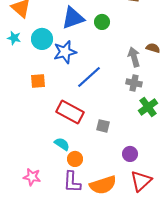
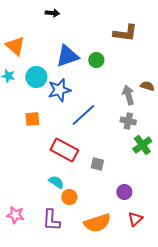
pink star: (32, 177) -> (15, 215), moved
red triangle: (141, 181) -> (135, 219), size x0.7
purple L-shape: (72, 182) -> (51, 220), moved

